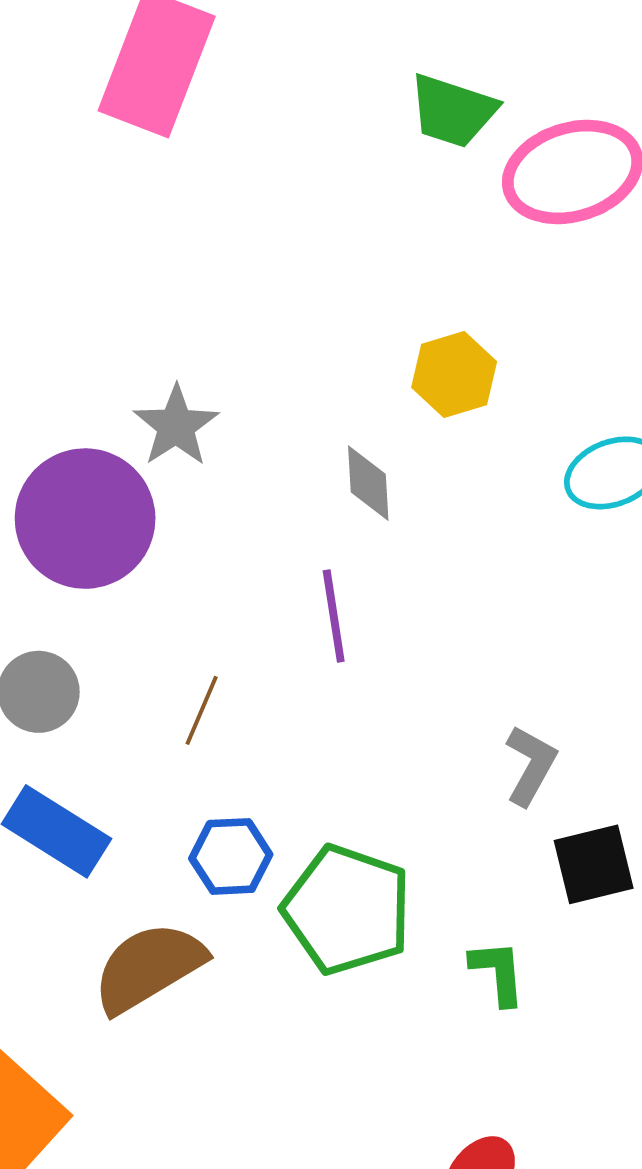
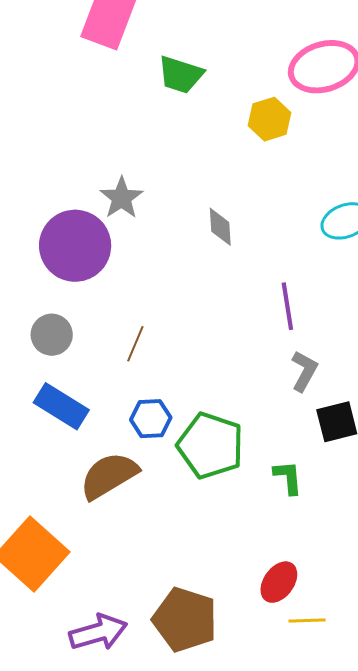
green trapezoid: (453, 111) -> (181, 75), moved
yellow hexagon: (454, 375) -> (270, 119), moved
purple line: (334, 616) -> (287, 306), moved

